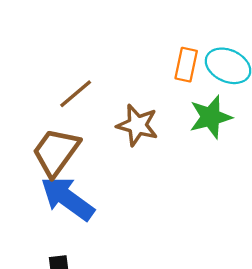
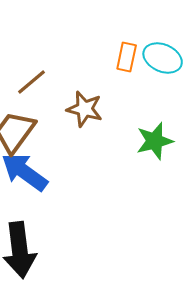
green star: (211, 117) -> (155, 141), moved

